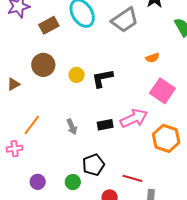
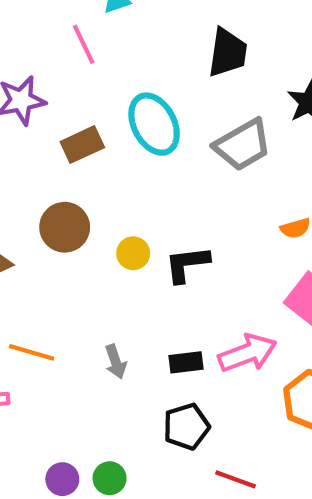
orange line: (32, 125) -> (32, 352), turned 65
black pentagon: (93, 165) -> (186, 427), moved
purple circle: (38, 182) -> (62, 479), moved

